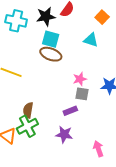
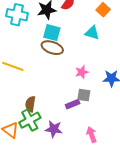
gray square: (82, 94) -> (84, 95), moved
purple star: (64, 134) -> (54, 129), moved
pink arrow: (98, 149) -> (92, 135), moved

